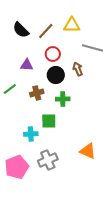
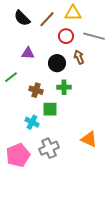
red circle: (53, 54) -> (66, 36), moved
brown cross: (37, 93) -> (36, 90), moved, turned 32
cyan cross: (31, 134) -> (32, 122), turned 32

